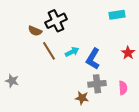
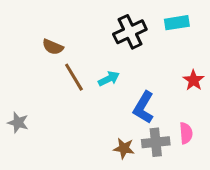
black cross: (56, 21) -> (130, 32), moved
blue L-shape: (93, 59) -> (144, 107), moved
gray cross: (97, 84) -> (156, 142), moved

